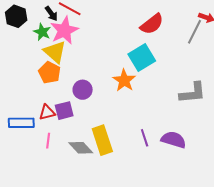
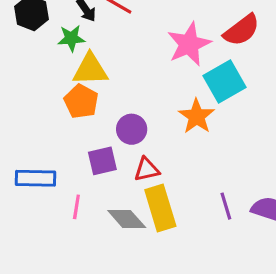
pink star: (64, 30) -> (189, 44), moved
green star: (42, 32) -> (71, 38), turned -30
yellow triangle: (55, 52) -> (90, 70), turned -45
red triangle: (47, 112) -> (147, 169), moved

